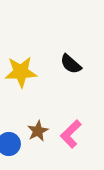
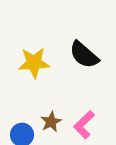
black semicircle: (71, 64) -> (84, 55), size x1.4

